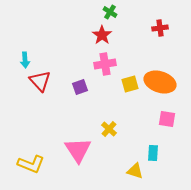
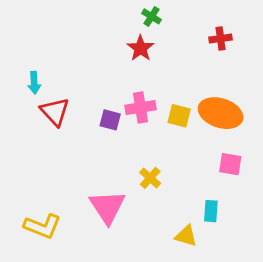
pink cross: (105, 64) -> (140, 108), moved
yellow square: (130, 84) -> (179, 116), turned 30
purple square: (80, 87) -> (110, 120), turned 35

